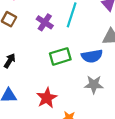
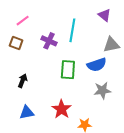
green rectangle: (60, 56) -> (68, 70), turned -60

